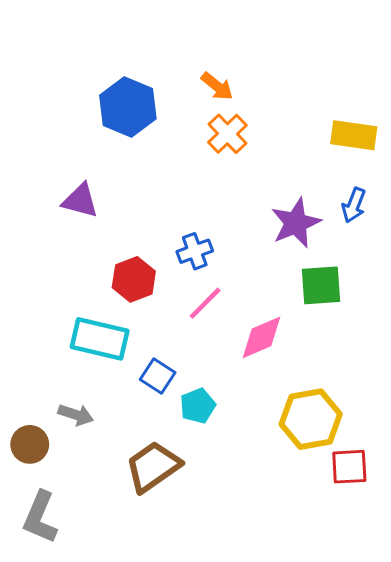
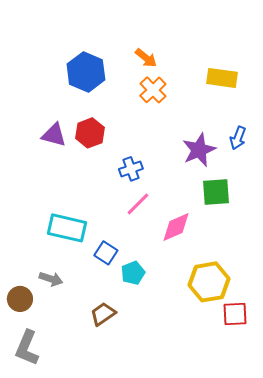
yellow rectangle: (354, 135) -> (222, 78), moved
red hexagon: (134, 279) -> (90, 133), moved
brown trapezoid: (153, 467) -> (103, 314), size x0.7

